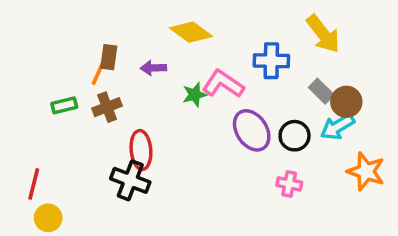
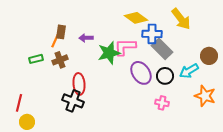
yellow diamond: (191, 32) -> (136, 18), moved
pink L-shape: (223, 84) -> (125, 47), turned -35
gray rectangle: (321, 91) -> (162, 49), moved, size x1.5
green star: (195, 95) -> (109, 53), size x1.6
brown circle: (346, 102) -> (209, 56), moved

